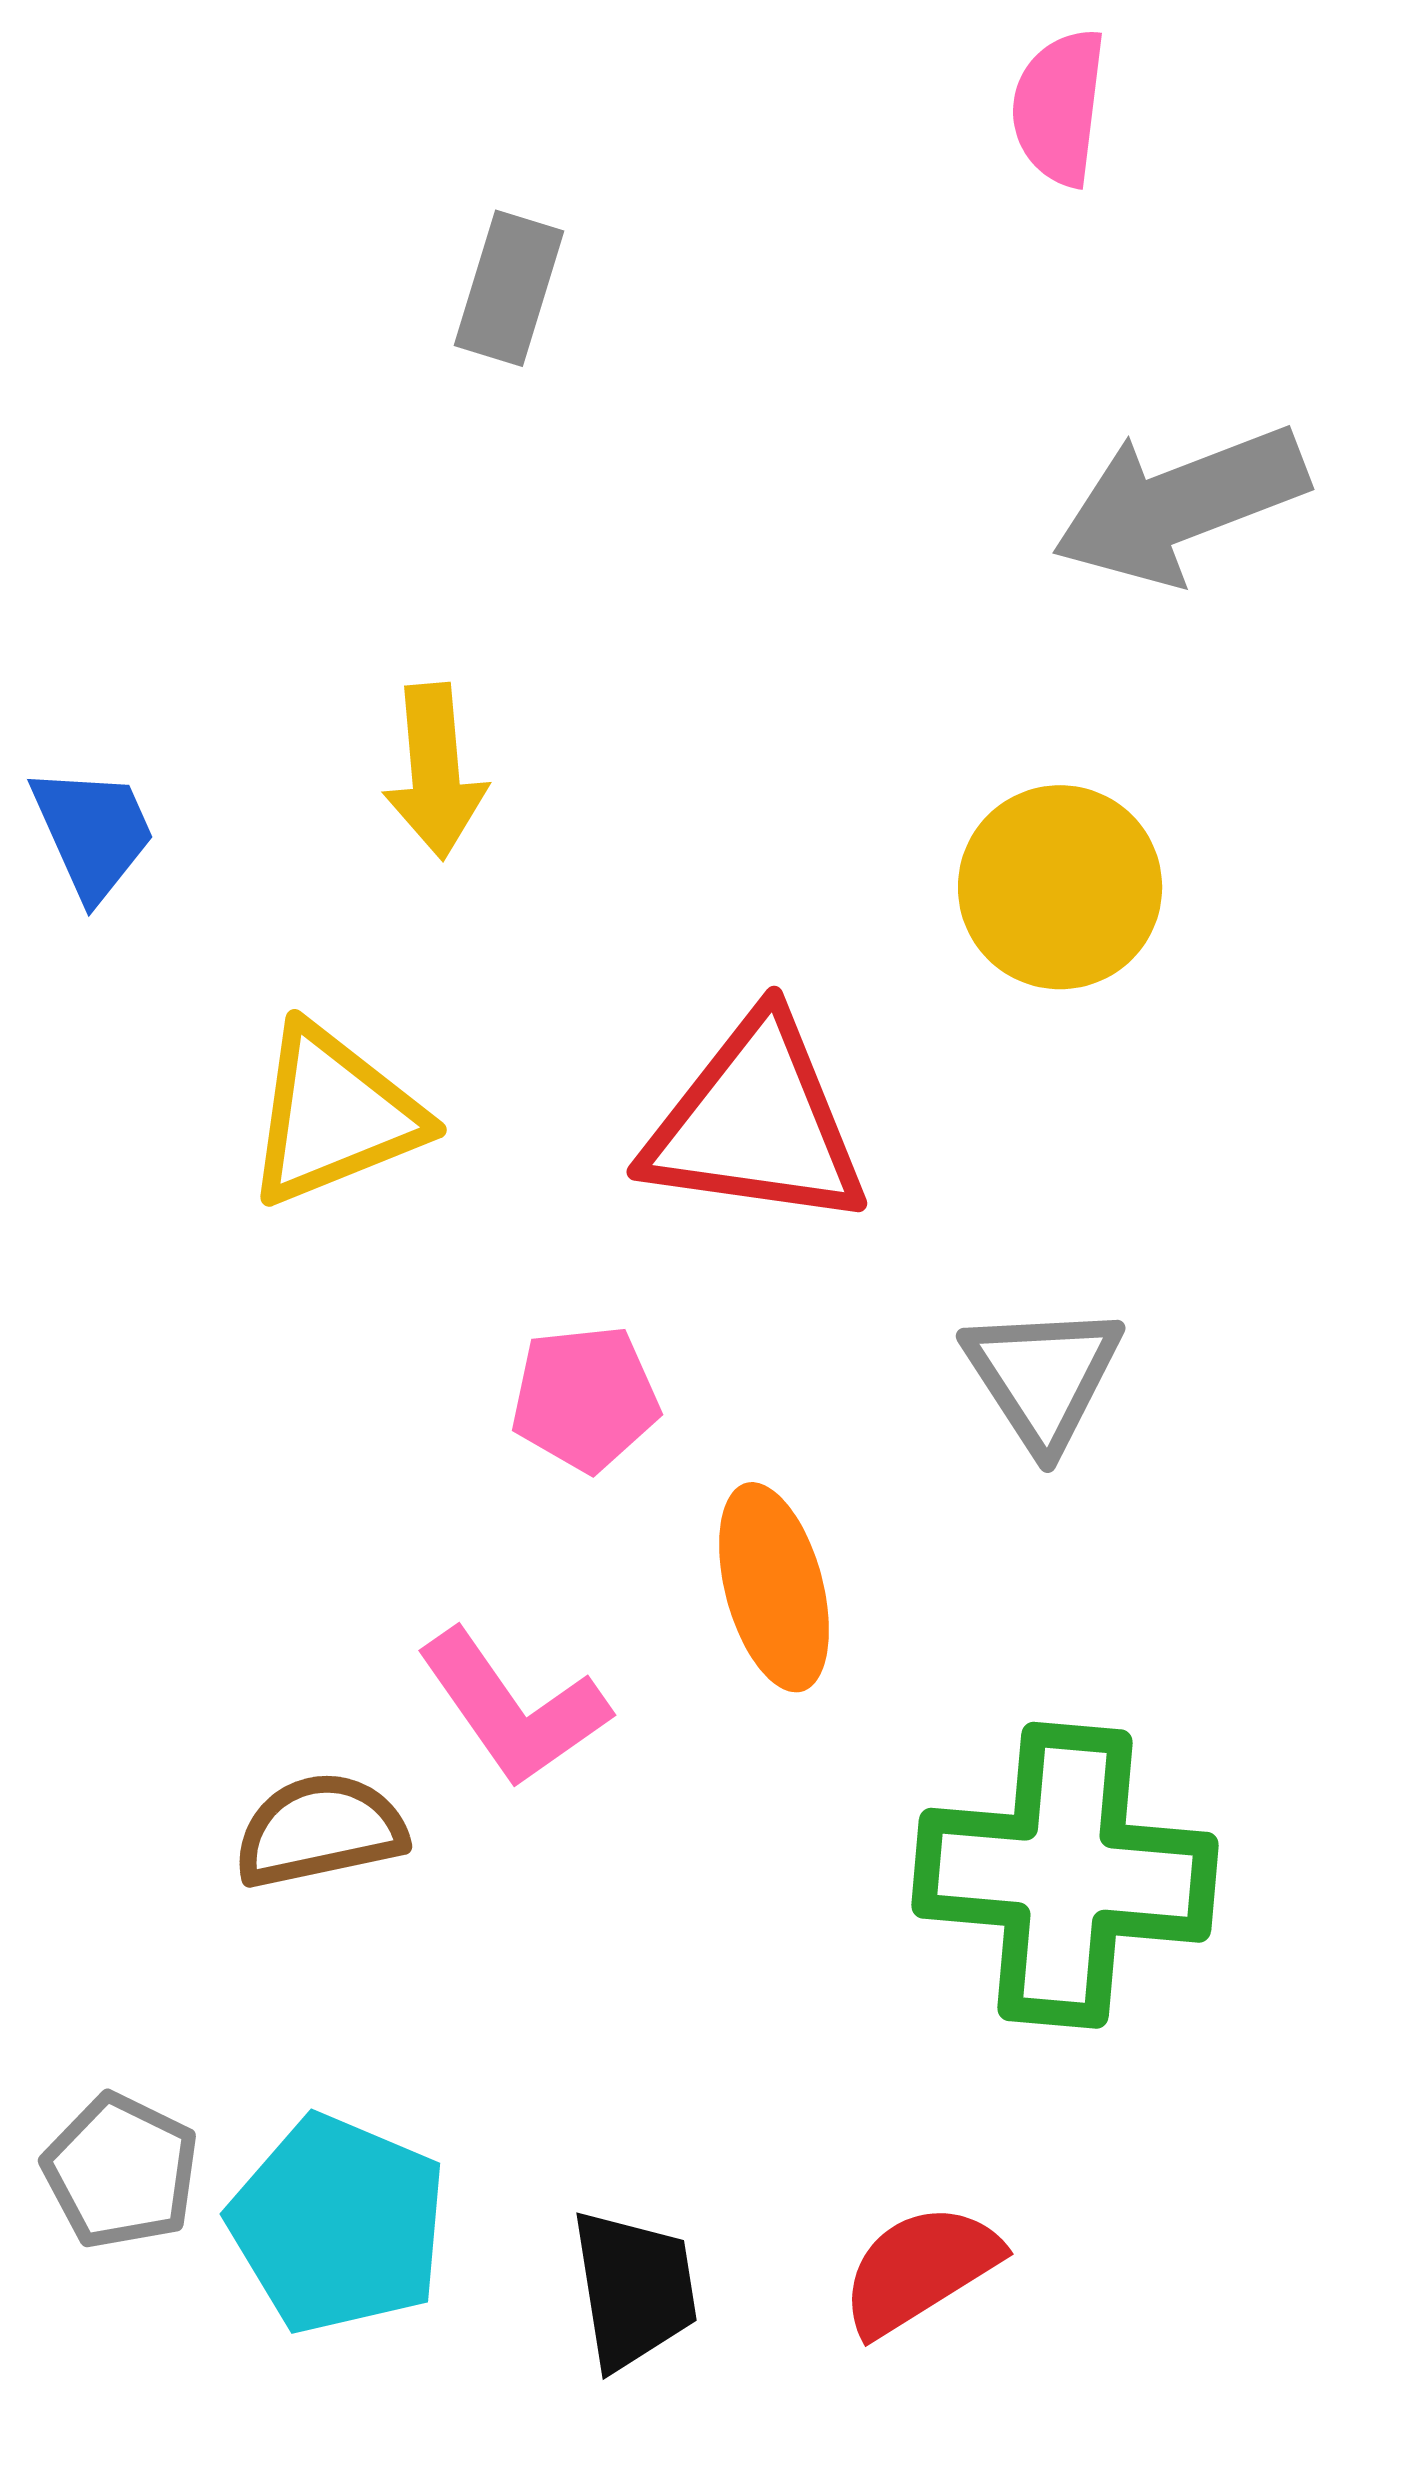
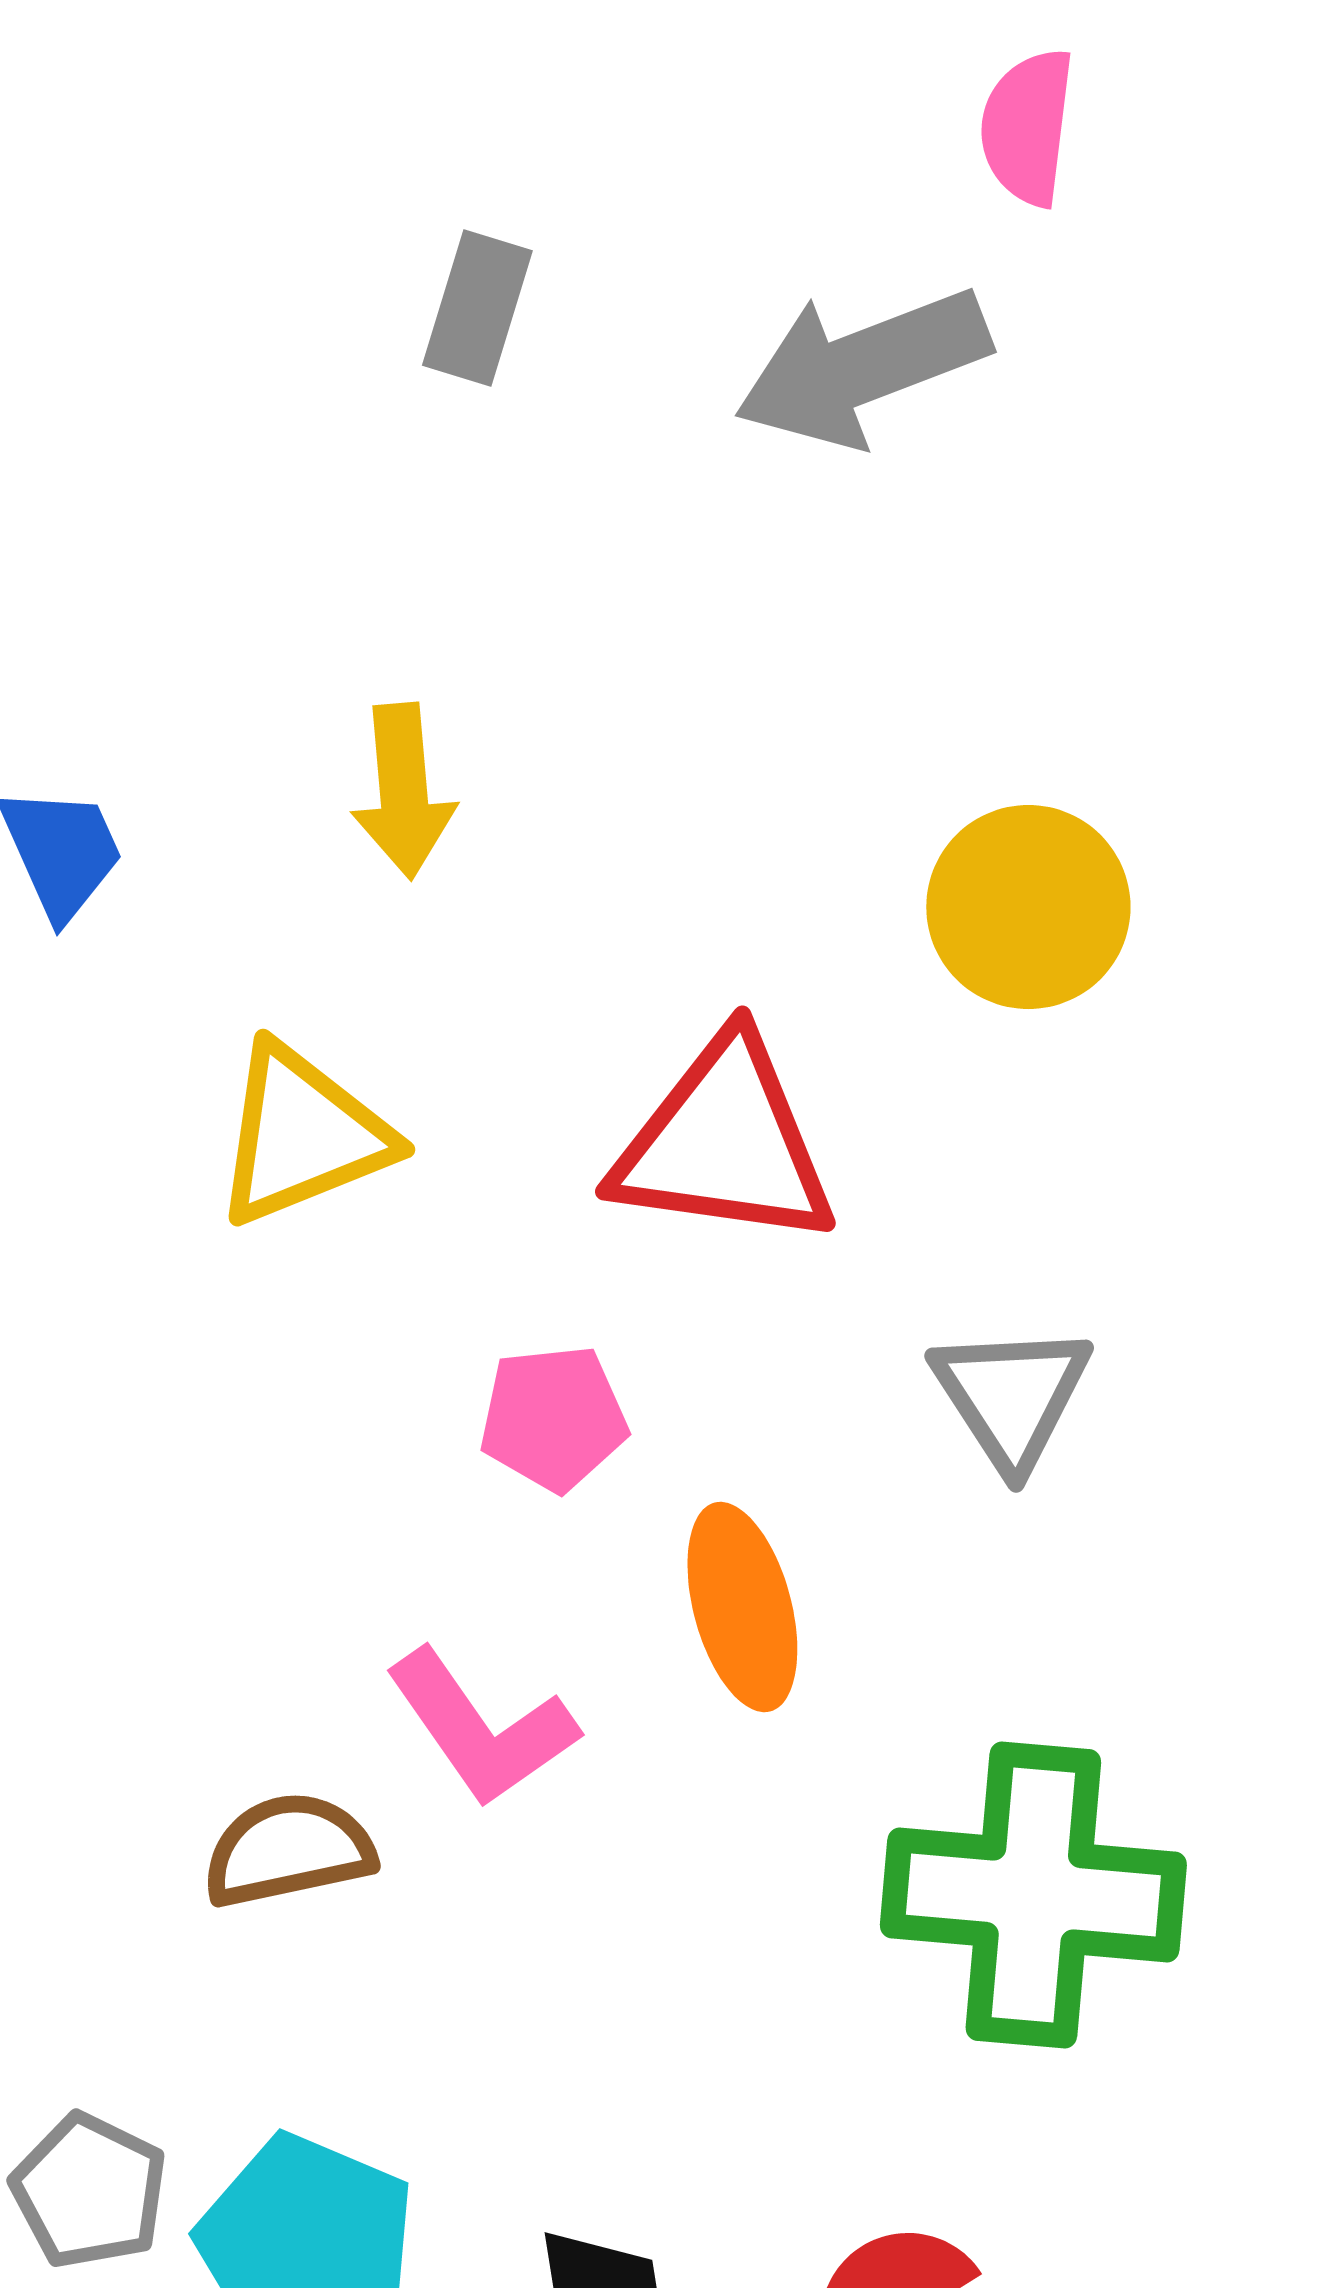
gray arrow: (1180, 504) -> (862, 367), moved

